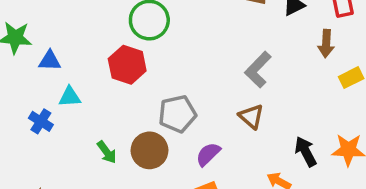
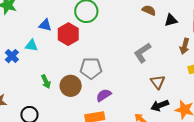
blue triangle: (50, 61) -> (45, 25), moved
brown triangle: (251, 116) -> (158, 82), moved
black arrow: (306, 152) -> (160, 105), turned -96

